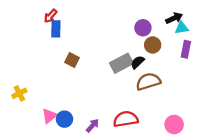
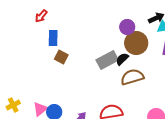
blue rectangle: (56, 29) -> (53, 38), moved
brown circle: (153, 45) -> (136, 43), size x1.5
yellow cross: (19, 93) -> (13, 105), moved

